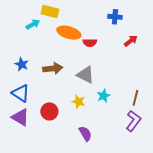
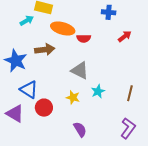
blue star: (22, 64) -> (16, 61), size x1.6
brown arrow: (53, 68) -> (45, 50), moved
blue triangle: (21, 93) -> (29, 90), moved
purple L-shape: (133, 121) -> (128, 128), moved

